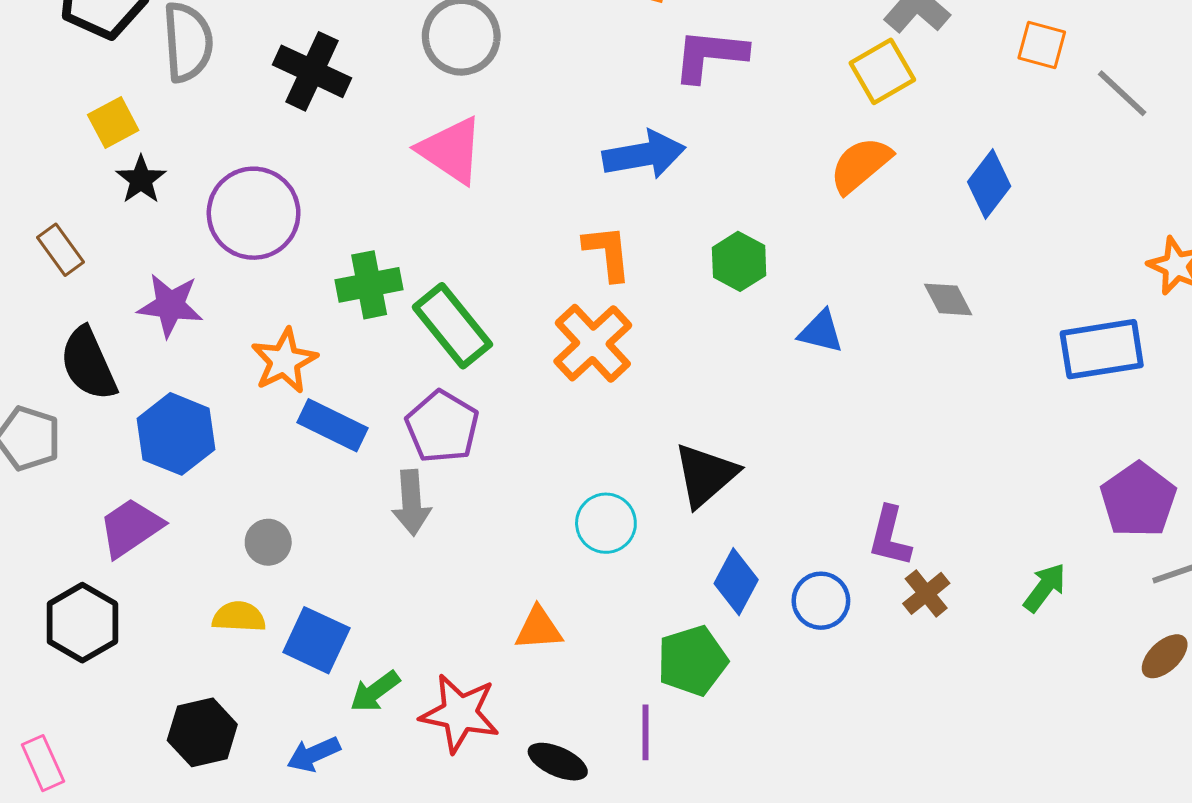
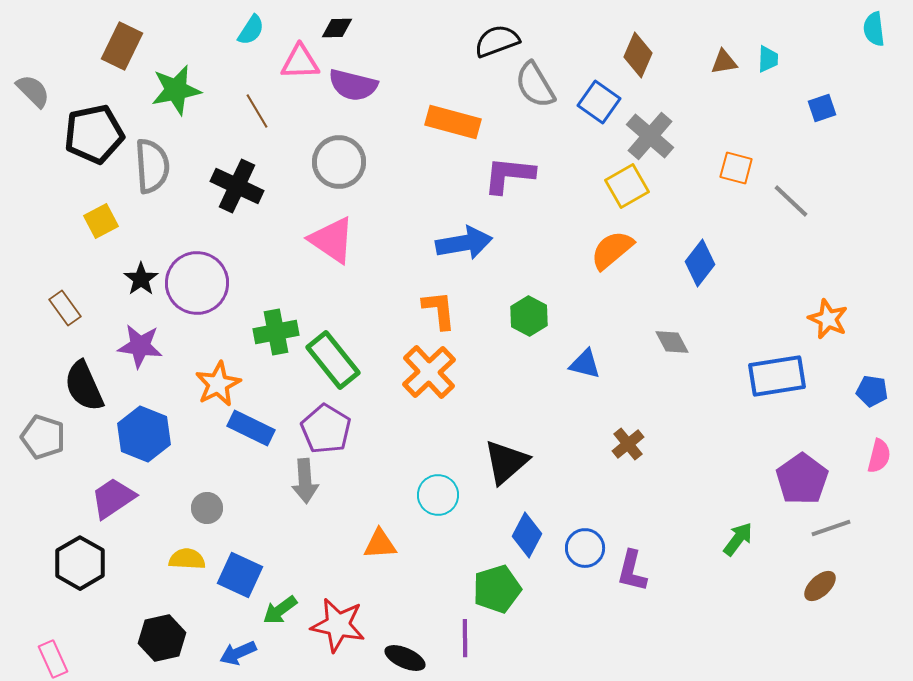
black star: (141, 180) -> (141, 279), moved
purple L-shape: (890, 536) -> (632, 571), moved
brown cross: (926, 593) -> (628, 444), moved
orange triangle: (539, 628) -> (380, 544), moved

